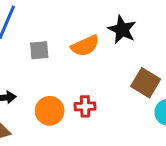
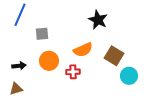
orange semicircle: (85, 46) -> (83, 50), moved
orange circle: (50, 111) -> (49, 61), moved

